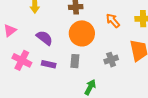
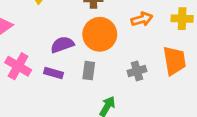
orange arrow: (113, 21) -> (142, 19), turned 112
purple semicircle: (44, 38) -> (62, 45), moved, turned -60

